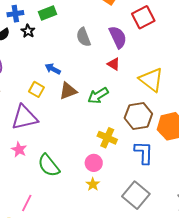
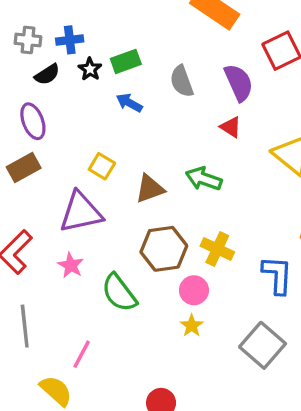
green rectangle: (48, 13) -> (126, 61), moved
blue arrow: (53, 69) -> (129, 103), moved
brown triangle: (68, 91) -> (150, 189), moved
green arrow: (98, 96) -> (204, 179), turned 50
brown hexagon: (138, 116) -> (164, 249), moved

